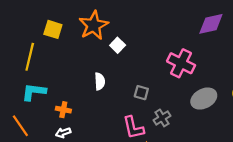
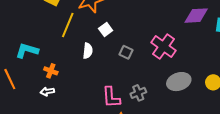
white square: (118, 45) -> (106, 29), moved
yellow line: (30, 57) -> (68, 25), moved
gray square: (141, 93) -> (126, 52), moved

